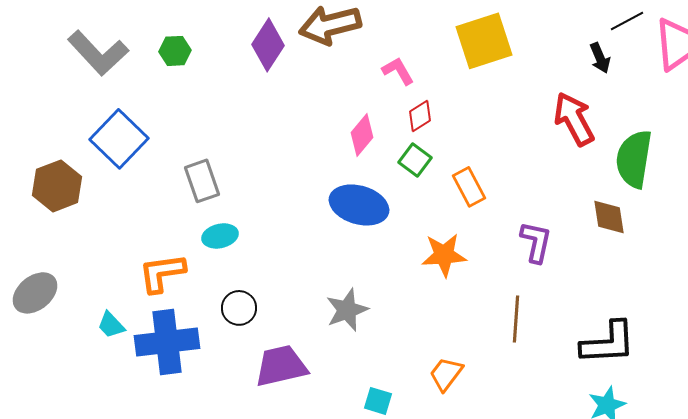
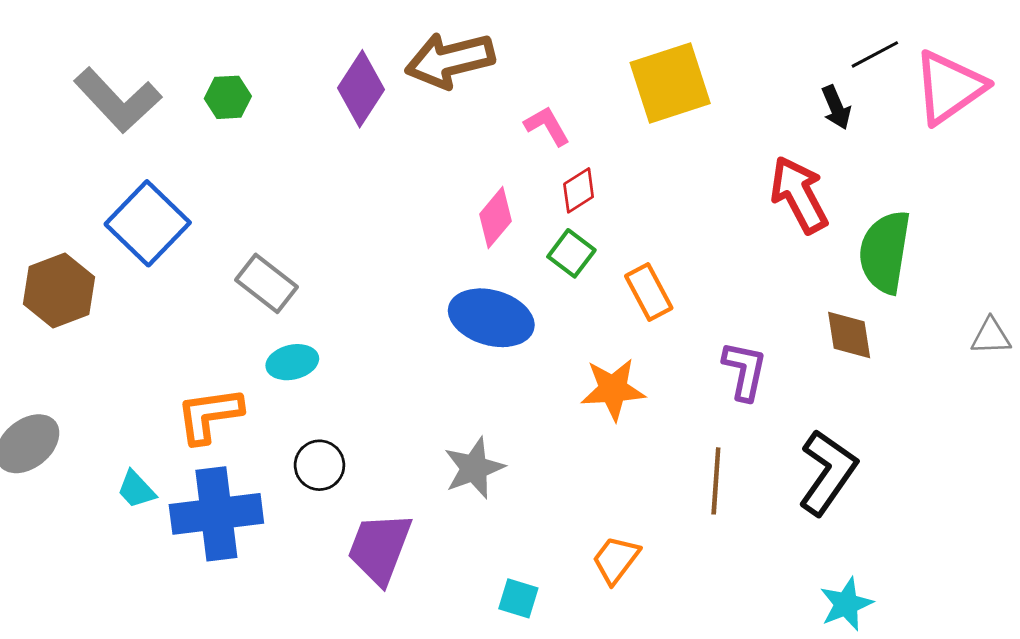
gray rectangle: (202, 181) -> (267, 283), turned -33
black L-shape: (608, 343) -> (828, 472), moved, turned -52
purple trapezoid: (281, 366) -> (380, 548), turned -56

